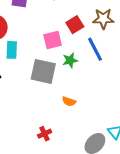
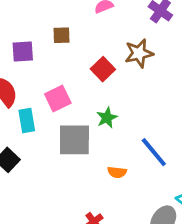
pink square: (53, 40) -> (58, 98), moved
blue line: (95, 49) -> (154, 152), moved

